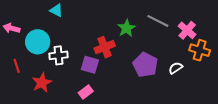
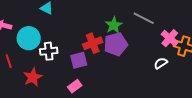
pink cross: (187, 30) -> (170, 38), moved
purple square: (90, 65) -> (79, 60), turned -30
purple pentagon: (145, 65) -> (116, 44), moved, turned 30

